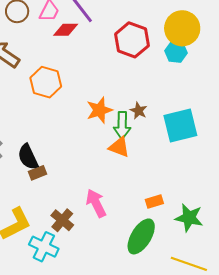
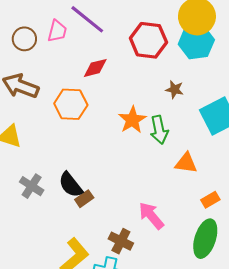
red diamond: (66, 30) -> (95, 68), moved
cyan hexagon: (176, 52) -> (196, 42), size x1.5
brown star: (139, 111) -> (175, 89), moved
orange triangle: (119, 147) -> (186, 163), moved

